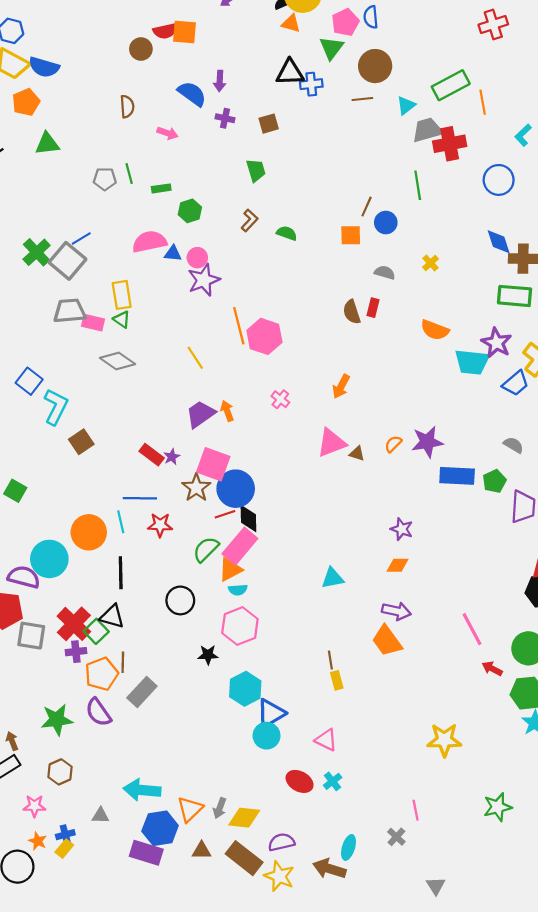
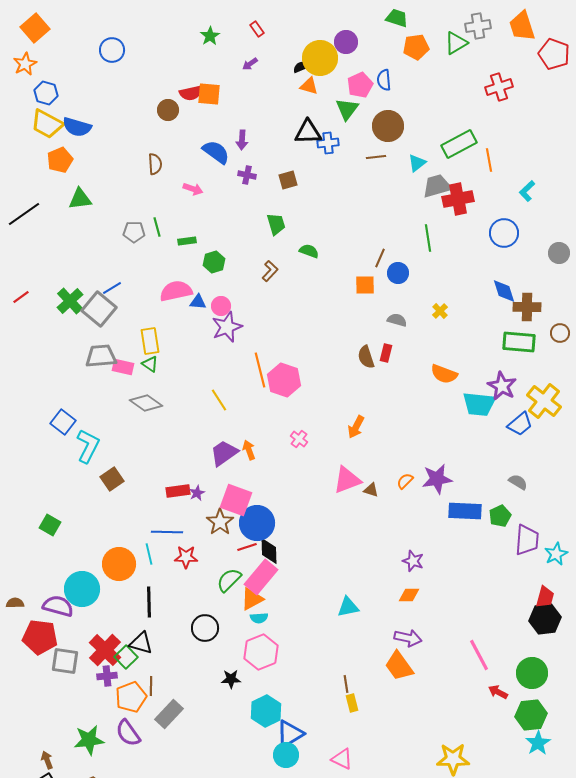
green semicircle: (287, 233) -> (309, 251), moved
red rectangle: (152, 455) -> (178, 491), turned -45

